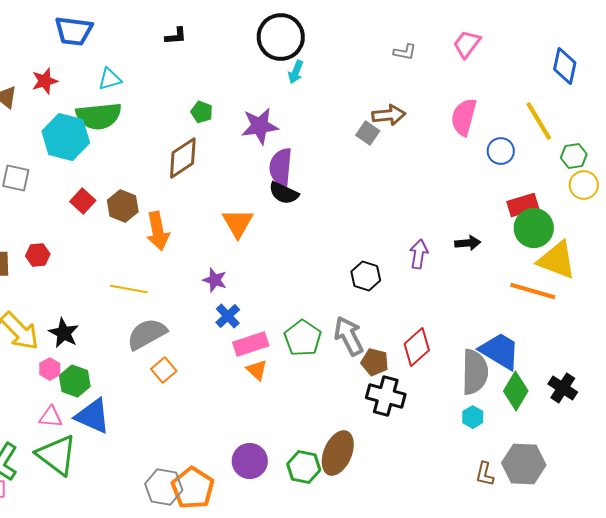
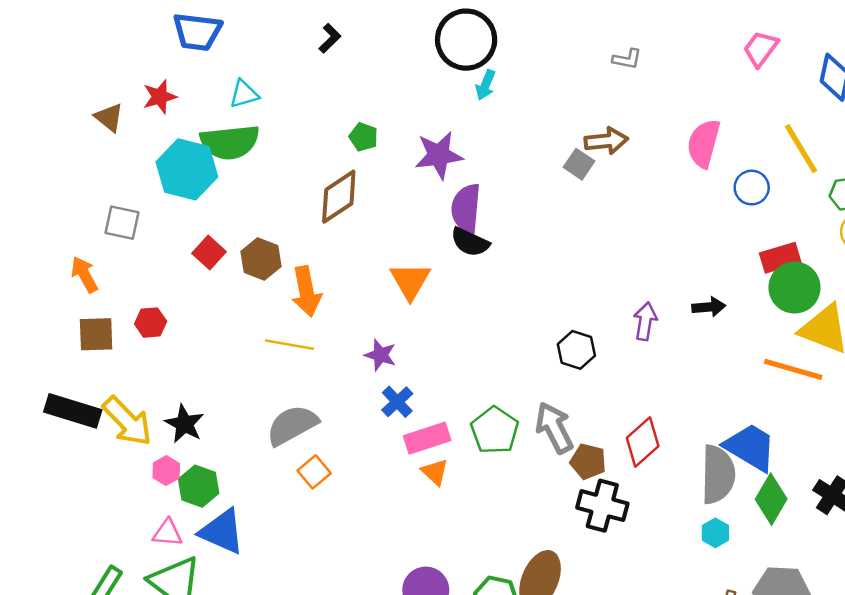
black L-shape: (176, 36) -> (330, 38), turned -40
pink trapezoid: (467, 44) -> (761, 49), moved
yellow line: (129, 289) -> (289, 345), moved

